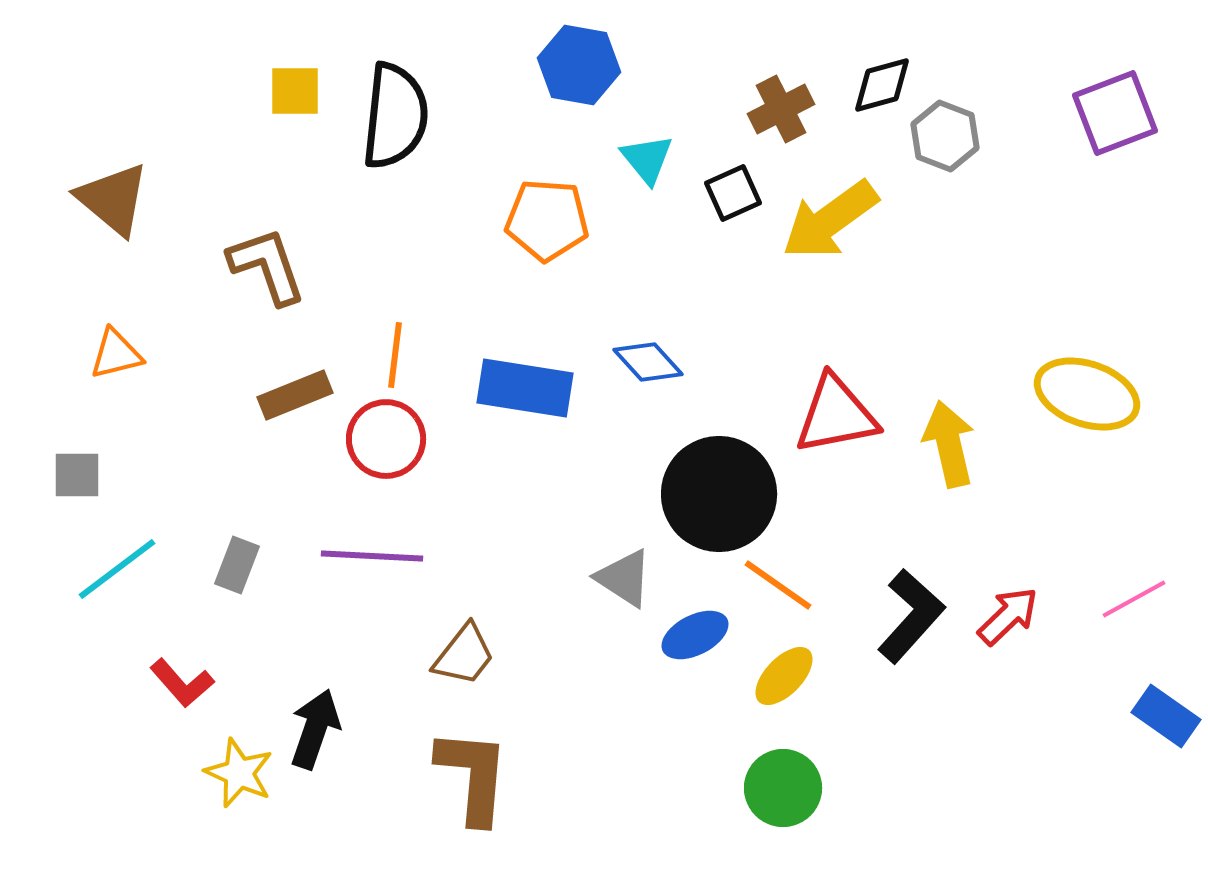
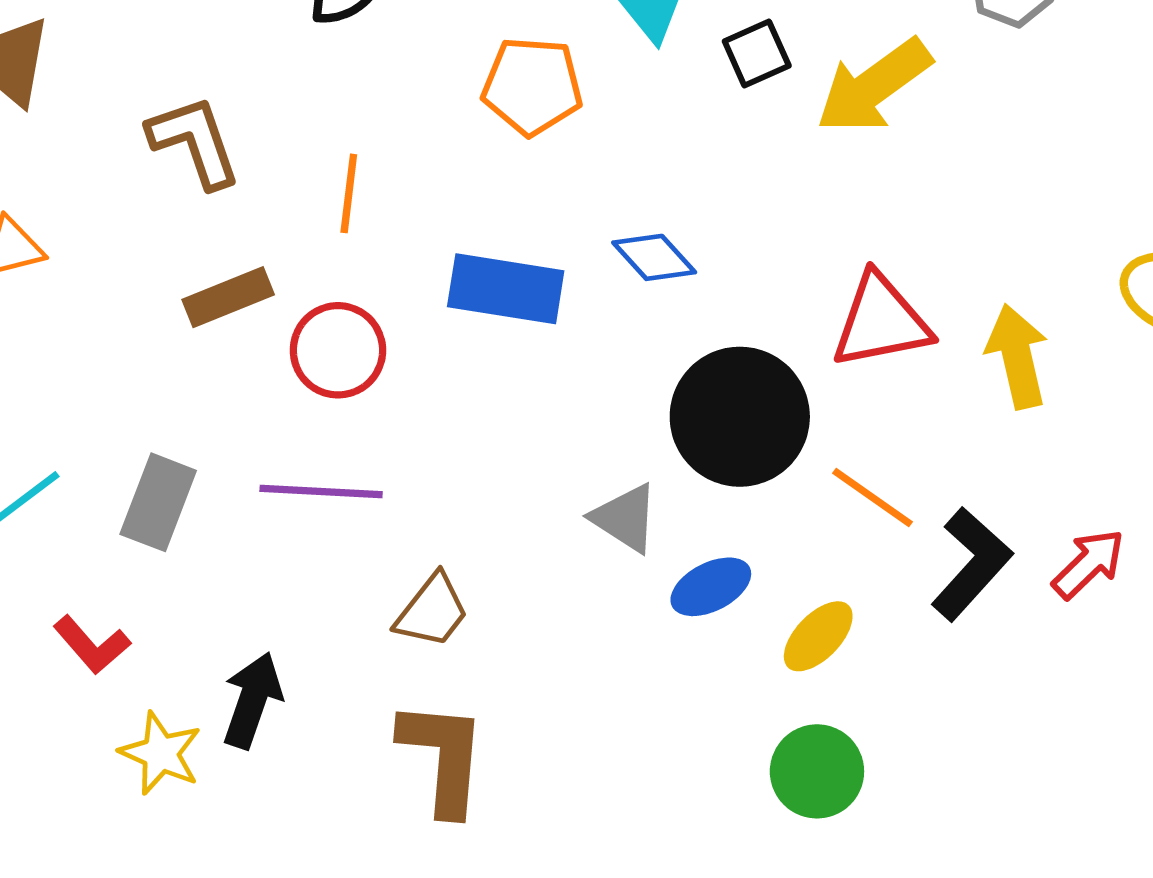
orange line: (395, 355) -> (349, 193), moved
gray rectangle: (237, 565) -> (158, 502), size x1.4
orange line: (778, 585) -> (873, 498), moved

